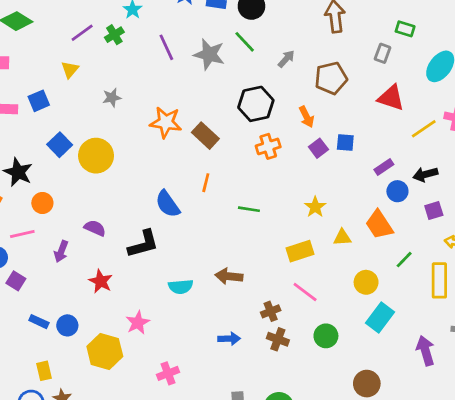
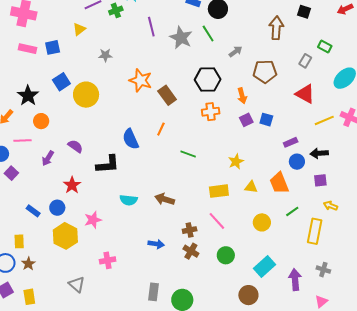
cyan rectangle: (380, 318) -> (264, 267), moved
blue rectangle: (39, 322) -> (33, 211), moved
blue circle: (67, 325) -> (57, 208), moved

